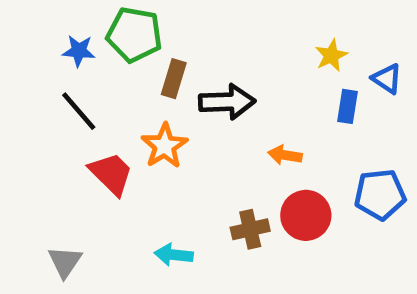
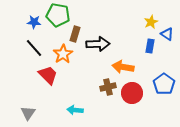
yellow star: (331, 55) -> (151, 22), moved
orange star: (164, 146) -> (63, 54), moved
orange arrow: (285, 155) -> (123, 67), size x1.5
blue pentagon: (380, 195) -> (164, 84), turned -30
brown cross: (250, 229) -> (108, 87), moved

